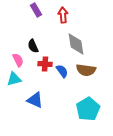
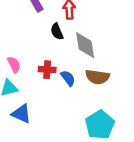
black semicircle: (33, 46) -> (57, 32), moved
blue triangle: (35, 100) -> (21, 114), moved

